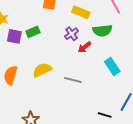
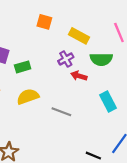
green rectangle: (33, 32) -> (23, 67), moved
red arrow: (84, 47) -> (79, 76), turned 48

